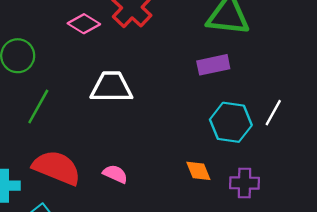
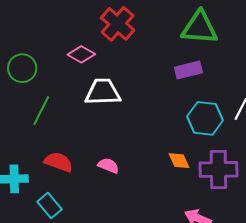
pink diamond: (84, 24) -> (81, 54), moved
red semicircle: (57, 168) -> (59, 162), size x0.7
purple cross: (244, 183) -> (218, 169), size x1.5

